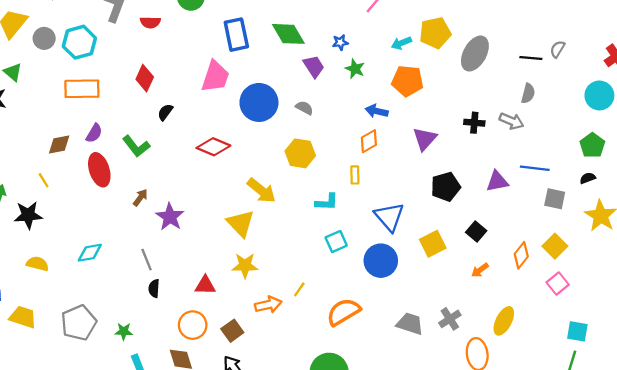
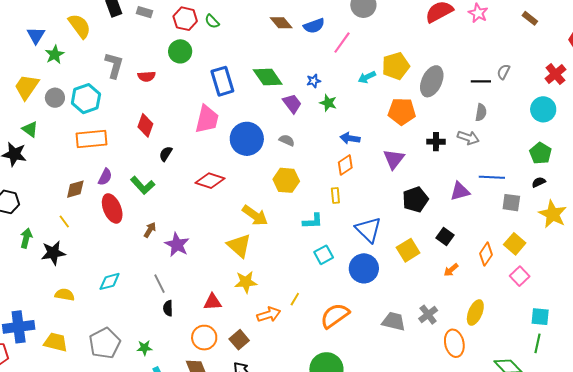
orange pentagon: (408, 81) -> (402, 111), moved

